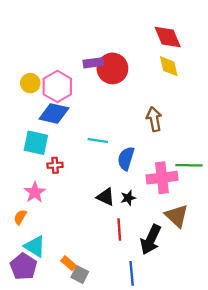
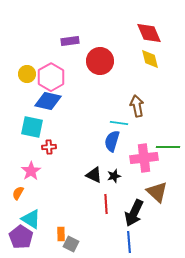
purple rectangle: (93, 63) -> (70, 41), moved
cyan line: (98, 140) -> (119, 123), moved
orange rectangle: (69, 263) -> (61, 234), turned 48
blue line: (132, 273) -> (129, 242), moved

